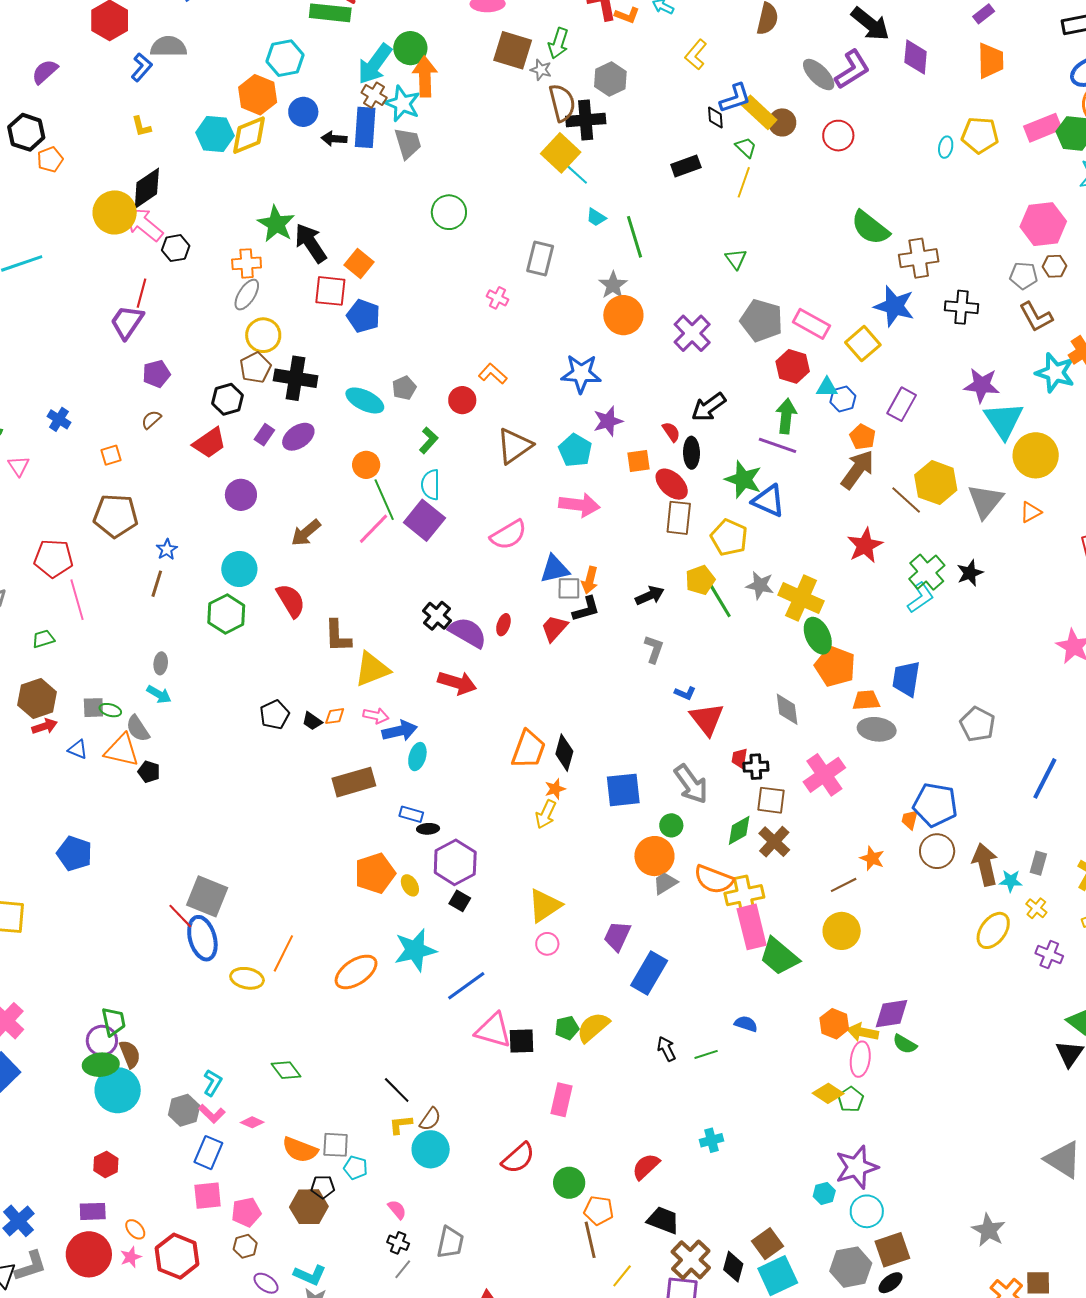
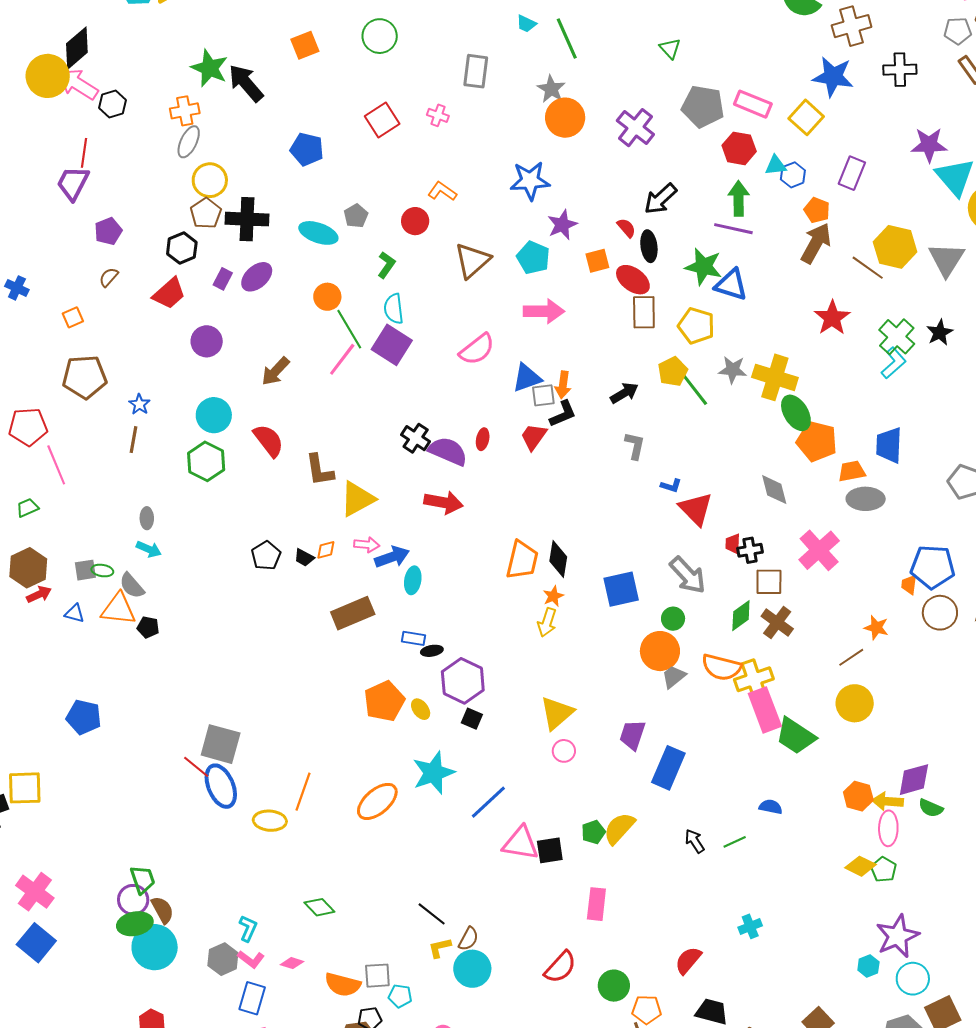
orange square: (359, 263) -> (305, 45), moved, turned 36
red square: (330, 291) -> (382, 120), moved, turned -32

